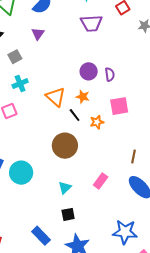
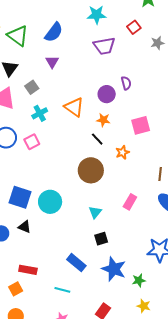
purple semicircle: (110, 74) -> (126, 83), moved
orange triangle: (56, 97) -> (74, 107), moved
orange star: (97, 122) -> (122, 152), moved

